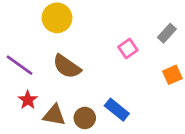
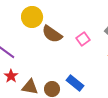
brown semicircle: (67, 67) -> (52, 34), moved

